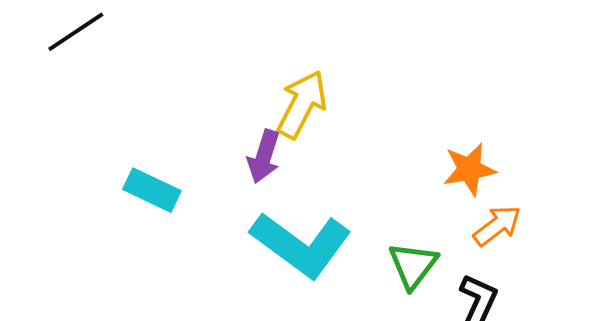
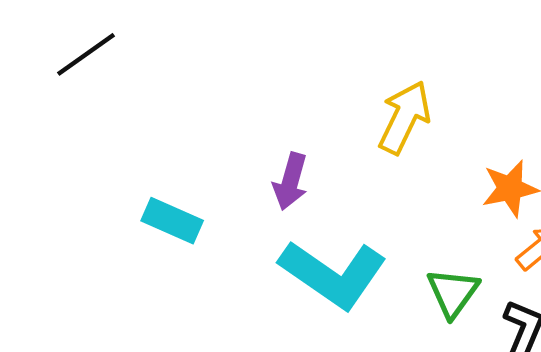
yellow arrow: (302, 104) -> (404, 117), moved

